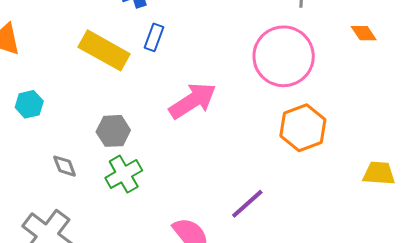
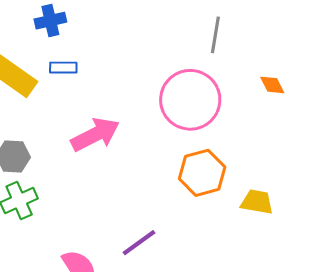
blue rectangle: (154, 37) -> (63, 68), turned 64
yellow trapezoid: (379, 173) -> (257, 202), moved

